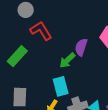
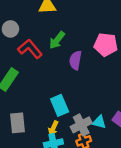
green arrow: (67, 60) -> (57, 40), moved

